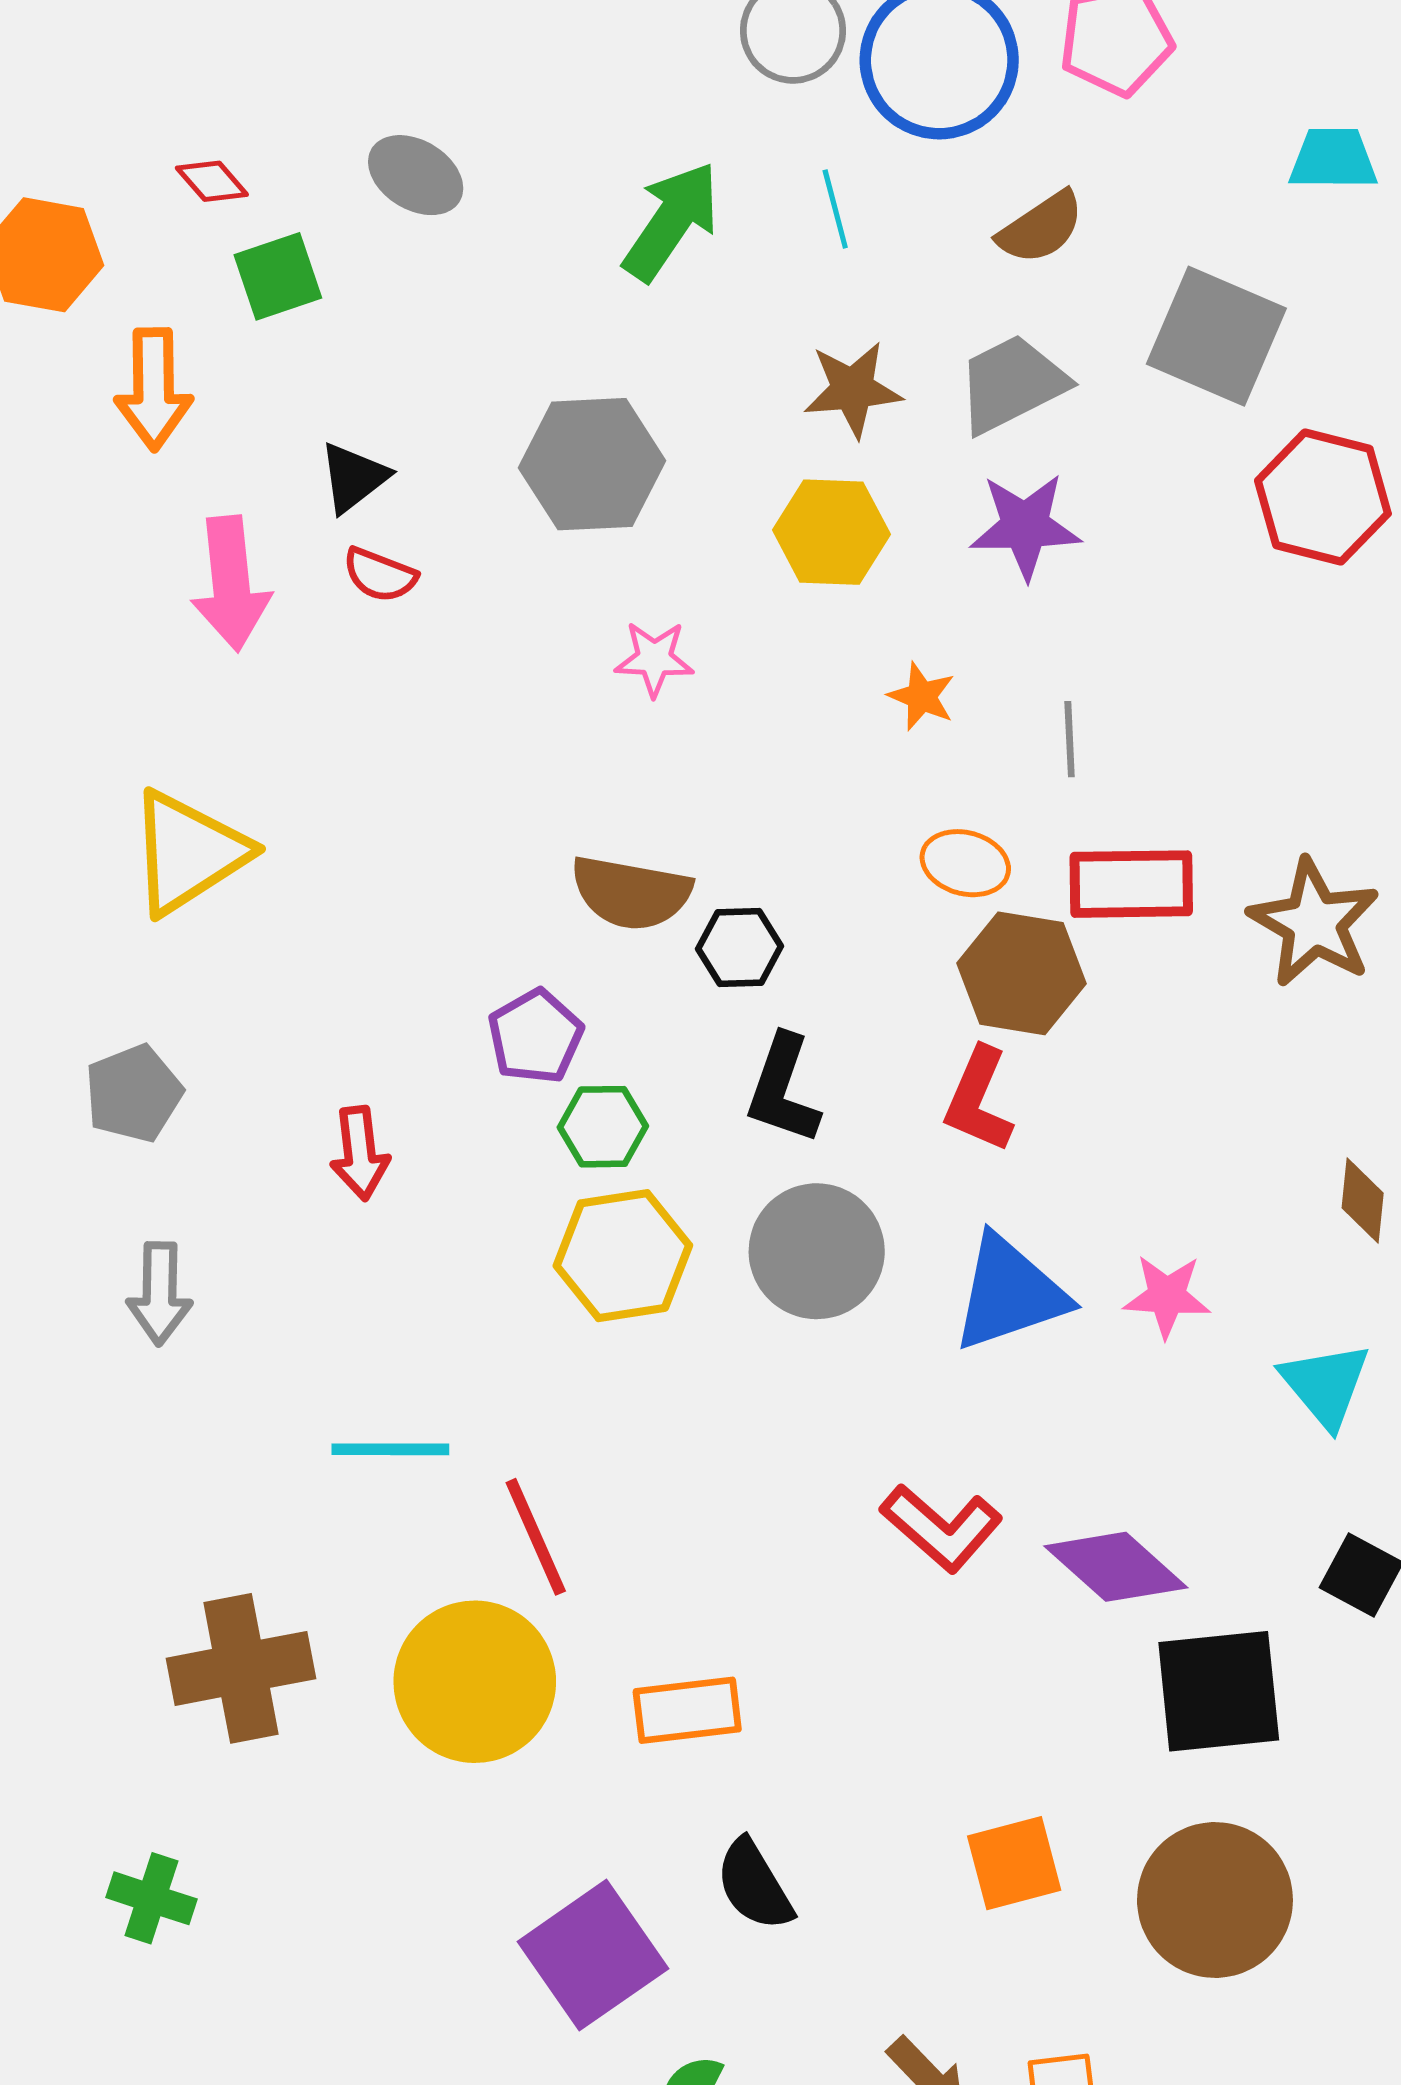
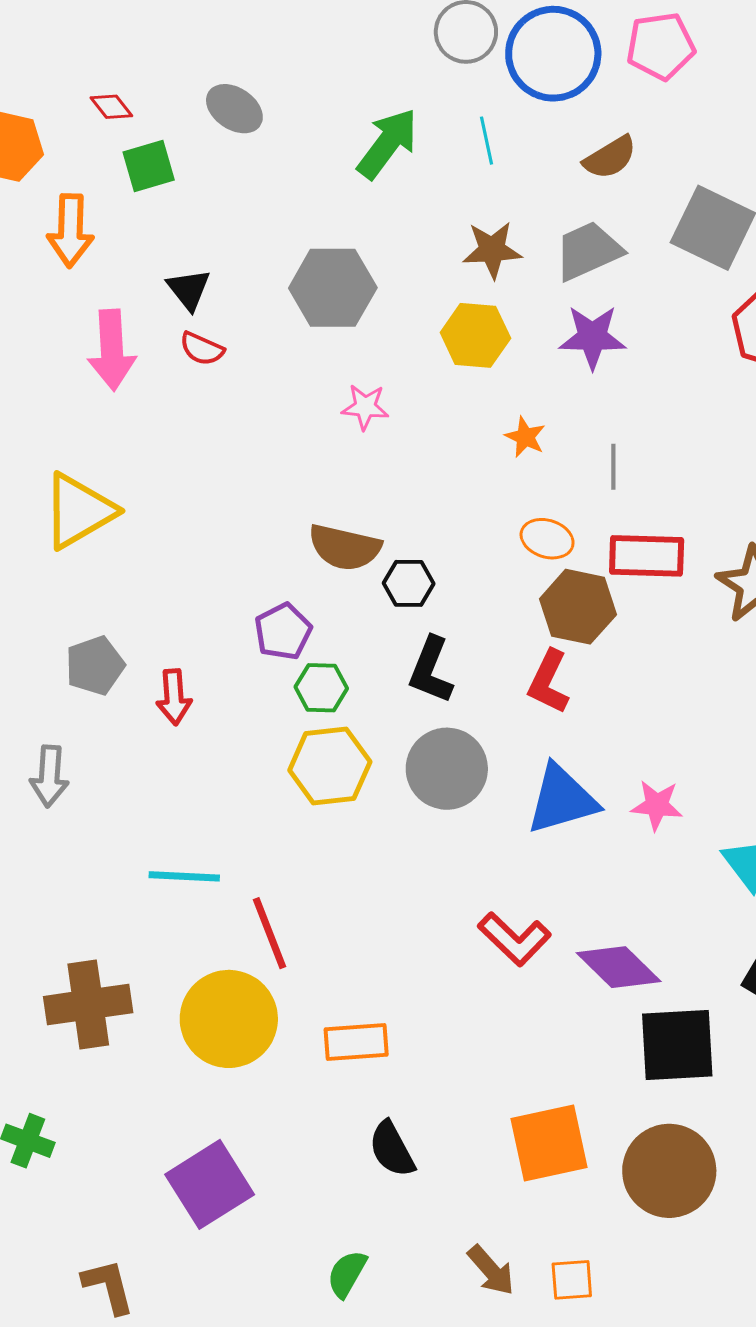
black triangle: (354, 477) -> (189, 289), turned -33
gray pentagon: (134, 1093) -> (95, 666), moved
orange square: (1014, 1863) -> (549, 1143), size x1.4
purple square: (593, 1955) -> (210, 1184), moved

